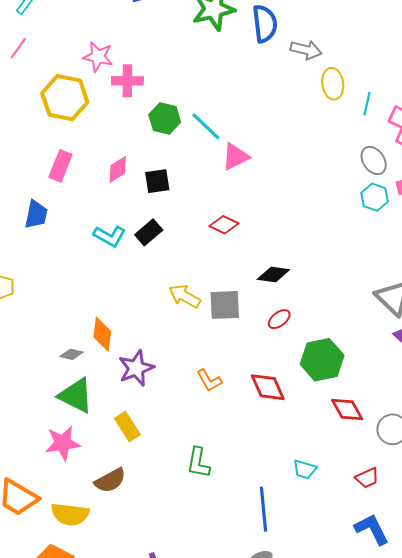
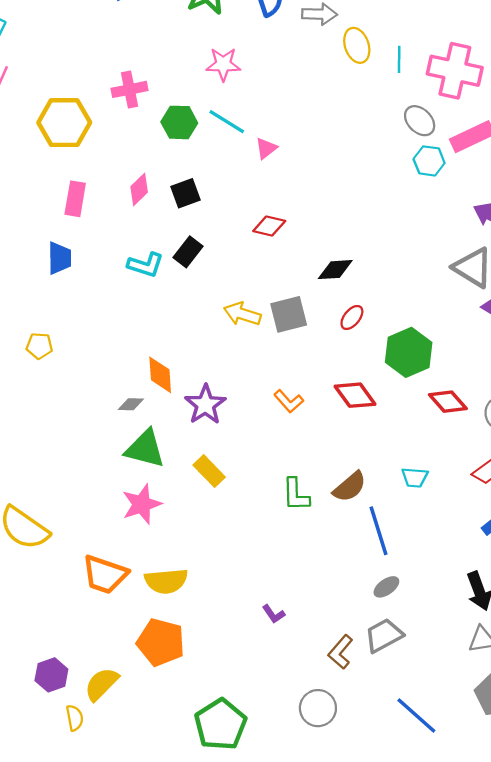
pink star: (98, 57) -> (223, 64), moved
pink triangle: (235, 157) -> (266, 148), size x0.7
brown semicircle: (110, 480) -> (350, 487), moved

